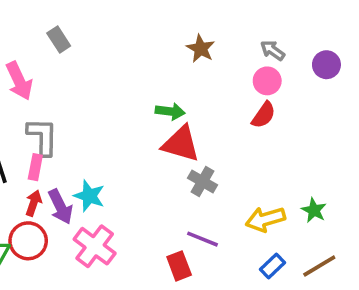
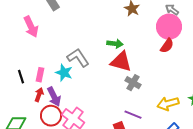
pink circle: (267, 81) -> (169, 27), size x1.6
gray L-shape: (43, 137) -> (78, 58), moved, turned -35
cyan star: (89, 196) -> (64, 73), moved
red circle: (28, 241) -> (51, 116), moved

